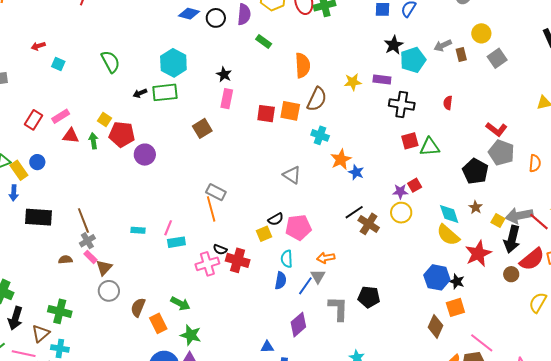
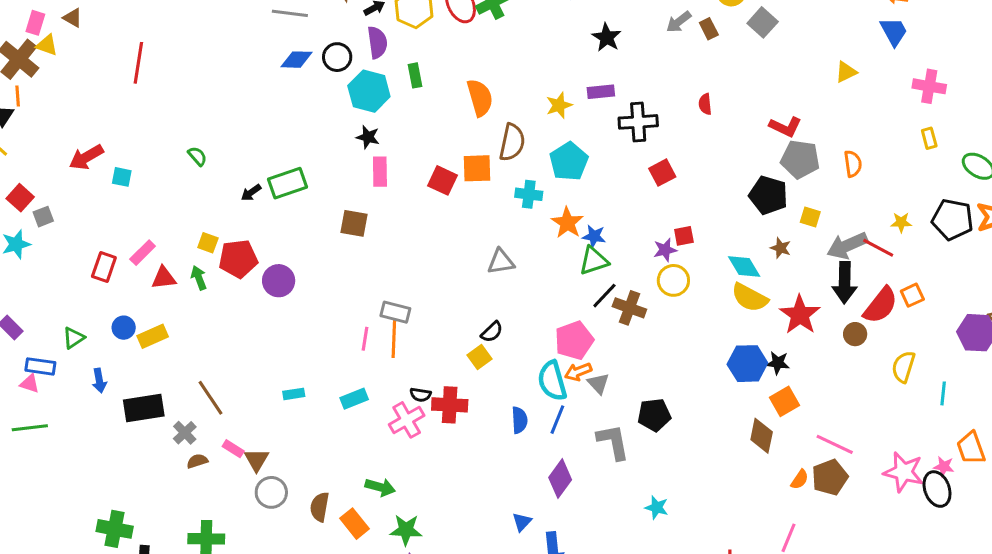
green rectangle: (264, 41) -> (415, 75), turned 56
red arrow: (38, 46) -> (86, 157), size x1.6
cyan pentagon: (413, 60) -> (569, 161), moved
green semicircle: (110, 62) -> (197, 156), size x0.6
cyan hexagon: (173, 63) -> (369, 91), moved
red square: (266, 114) -> (443, 180), turned 30
brown square: (202, 128) -> (354, 223), turned -36
green triangle: (430, 147) -> (594, 261), moved
yellow rectangle: (19, 170) -> (153, 336), moved, turned -66
gray triangle: (292, 175) -> (501, 262), turned -30
red square: (415, 185) -> (684, 236), turned 32
orange line: (211, 209) -> (394, 338), turned 30
yellow square: (498, 220) -> (810, 217), moved
pink pentagon: (298, 227) -> (574, 340), moved
pink line: (168, 228) -> (365, 339), moved
gray cross: (87, 241) -> (185, 433), moved
cyan semicircle: (287, 259) -> (552, 381), moved, size x1.5
gray triangle: (318, 276) -> (598, 383), moved
blue triangle: (267, 347) -> (522, 522), turned -32

